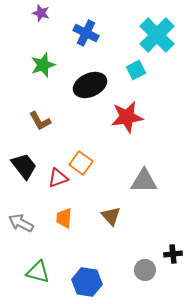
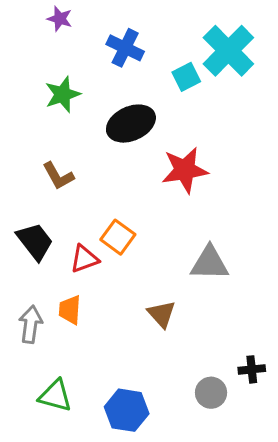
cyan square: (136, 70) -> (186, 77), moved
orange trapezoid: (64, 218) -> (70, 310), moved
gray arrow: (21, 223) -> (31, 324), turned 70

